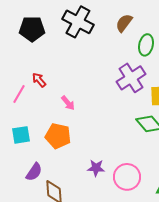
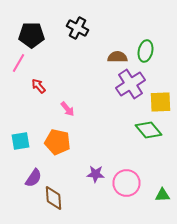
black cross: (78, 22) -> (78, 28), size x0.7
brown semicircle: (124, 23) -> (118, 57), moved, turned 54
pink line: (19, 94) -> (18, 63), moved

